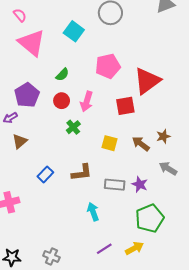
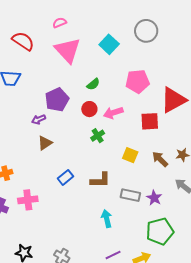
pink semicircle: (20, 15) -> (60, 23), turned -80
pink arrow: (87, 102) -> (113, 113), turned 48

